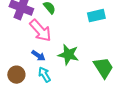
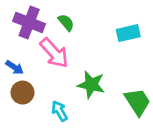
blue arrow: (38, 56) -> (15, 67), moved
brown circle: (16, 75) -> (22, 93), moved

